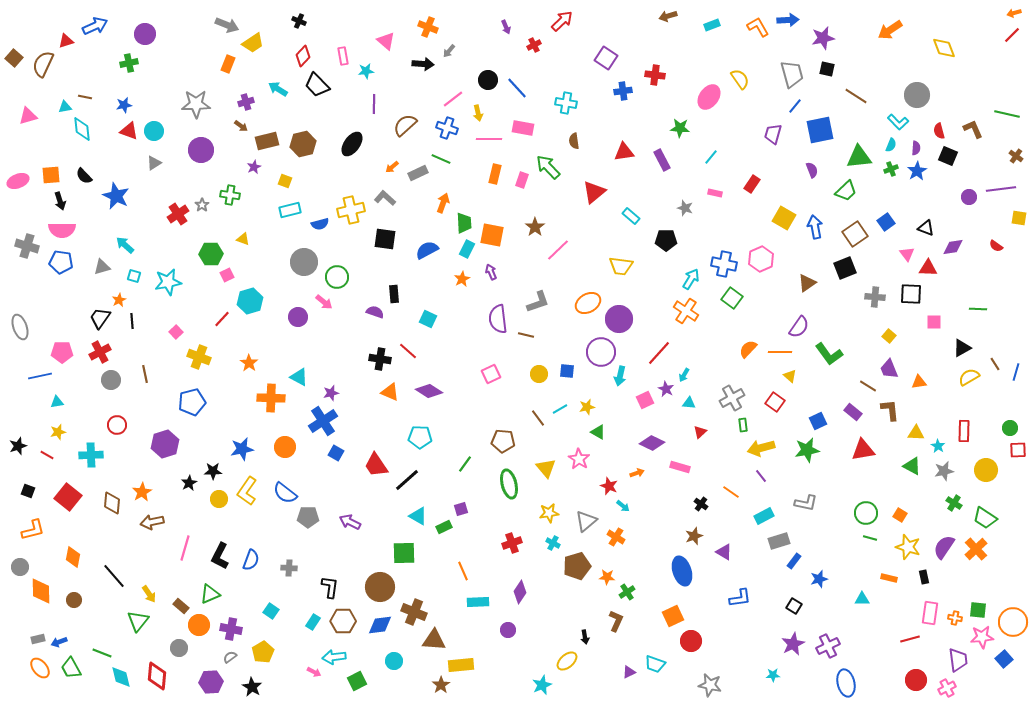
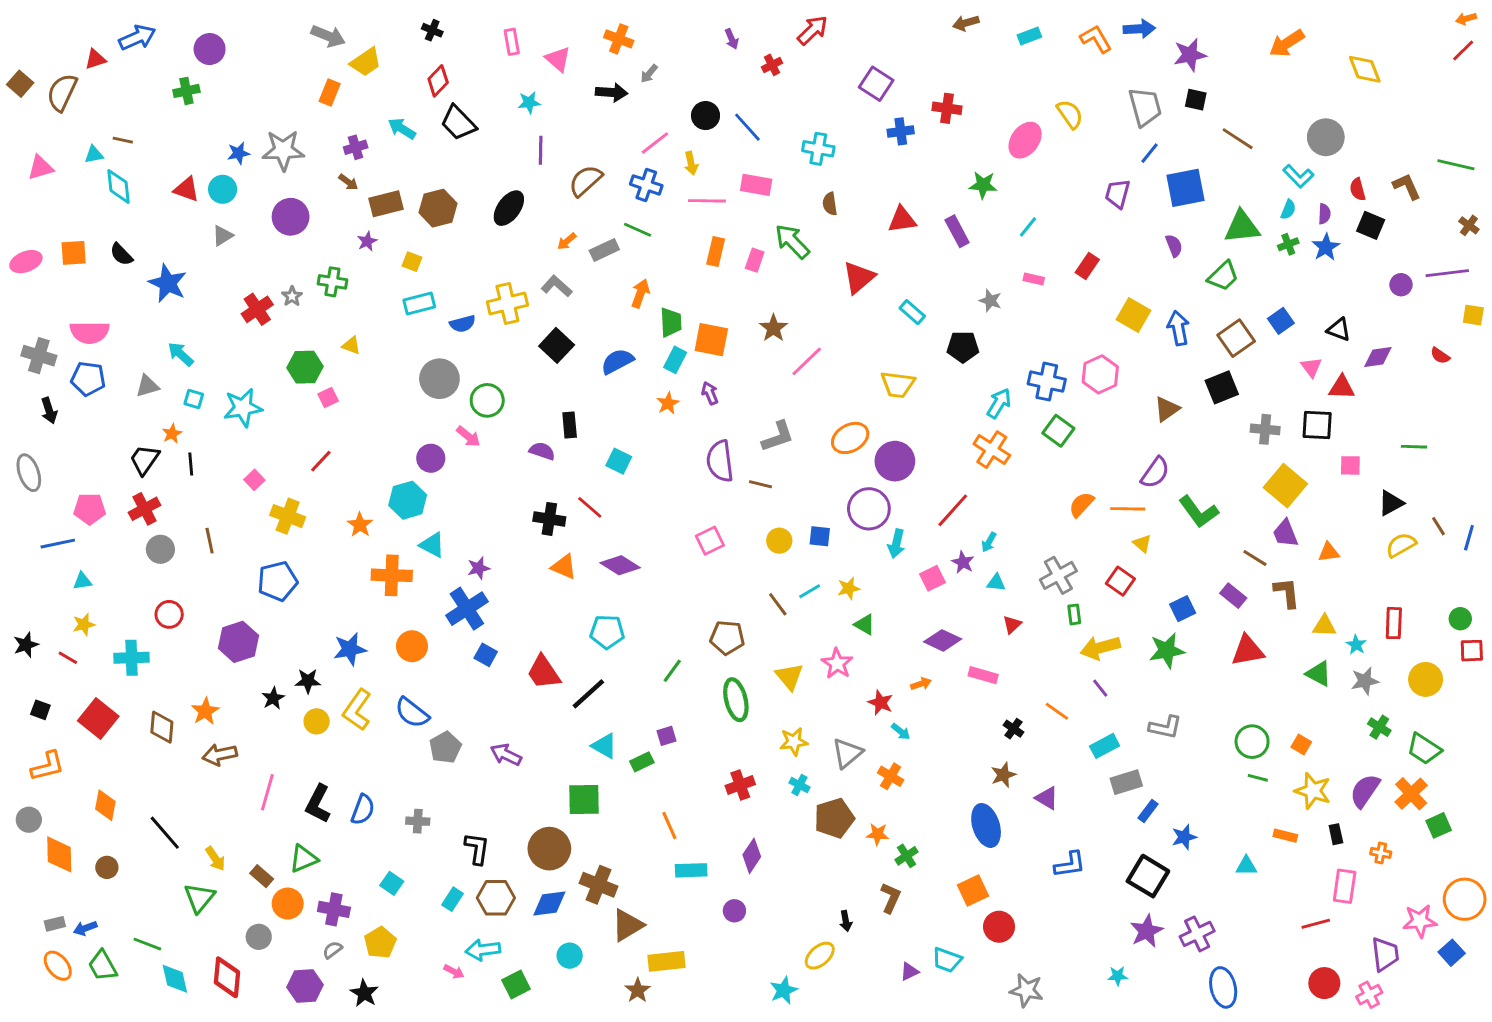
pink rectangle: (343, 56) -> (512, 42), moved
blue star: (124, 105) -> (238, 153), moved
black arrow: (60, 201) -> (49, 411), moved
black square: (385, 239) -> (557, 345), turned 35
cyan hexagon: (250, 301) -> (408, 500), moved
yellow square: (889, 336) -> (1285, 486), size x2.0
gray pentagon: (308, 517) -> (445, 747), turned -30
black square: (794, 606) -> (1148, 876), size x1.8
green square: (978, 610) -> (1439, 825), moved, turned -30
orange cross: (955, 618) -> (1381, 853), moved
brown triangle: (434, 640) -> (627, 925), turned -35

